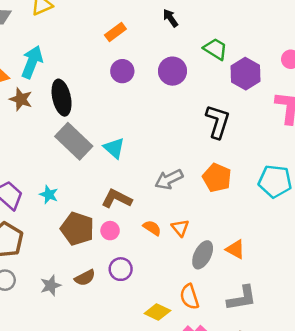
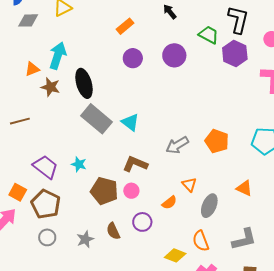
black L-shape: (218, 122) -> (238, 20), moved
orange semicircle: (152, 228) -> (169, 203), moved, turned 112
orange triangle: (235, 249) -> (244, 188), moved
brown semicircle: (85, 278) -> (113, 231), turned 96

